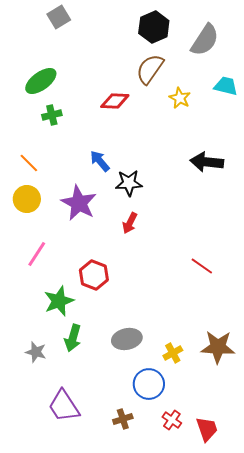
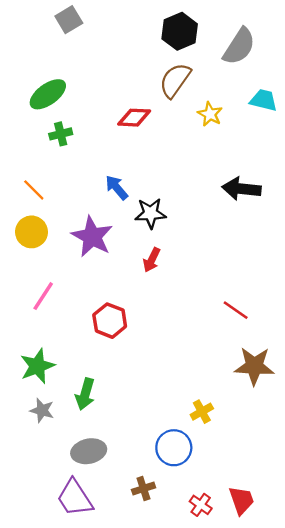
green star: (59, 301) -> (37, 366), moved
gray ellipse: (127, 339) -> (89, 451), moved
brown star: (218, 347) -> (254, 366), moved
purple trapezoid: (64, 406) -> (75, 498), moved
red cross: (172, 420) -> (201, 505), moved

